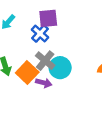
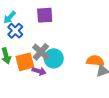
blue cross: (40, 34) -> (15, 31), moved
orange square: (27, 72) -> (25, 62), turned 30

